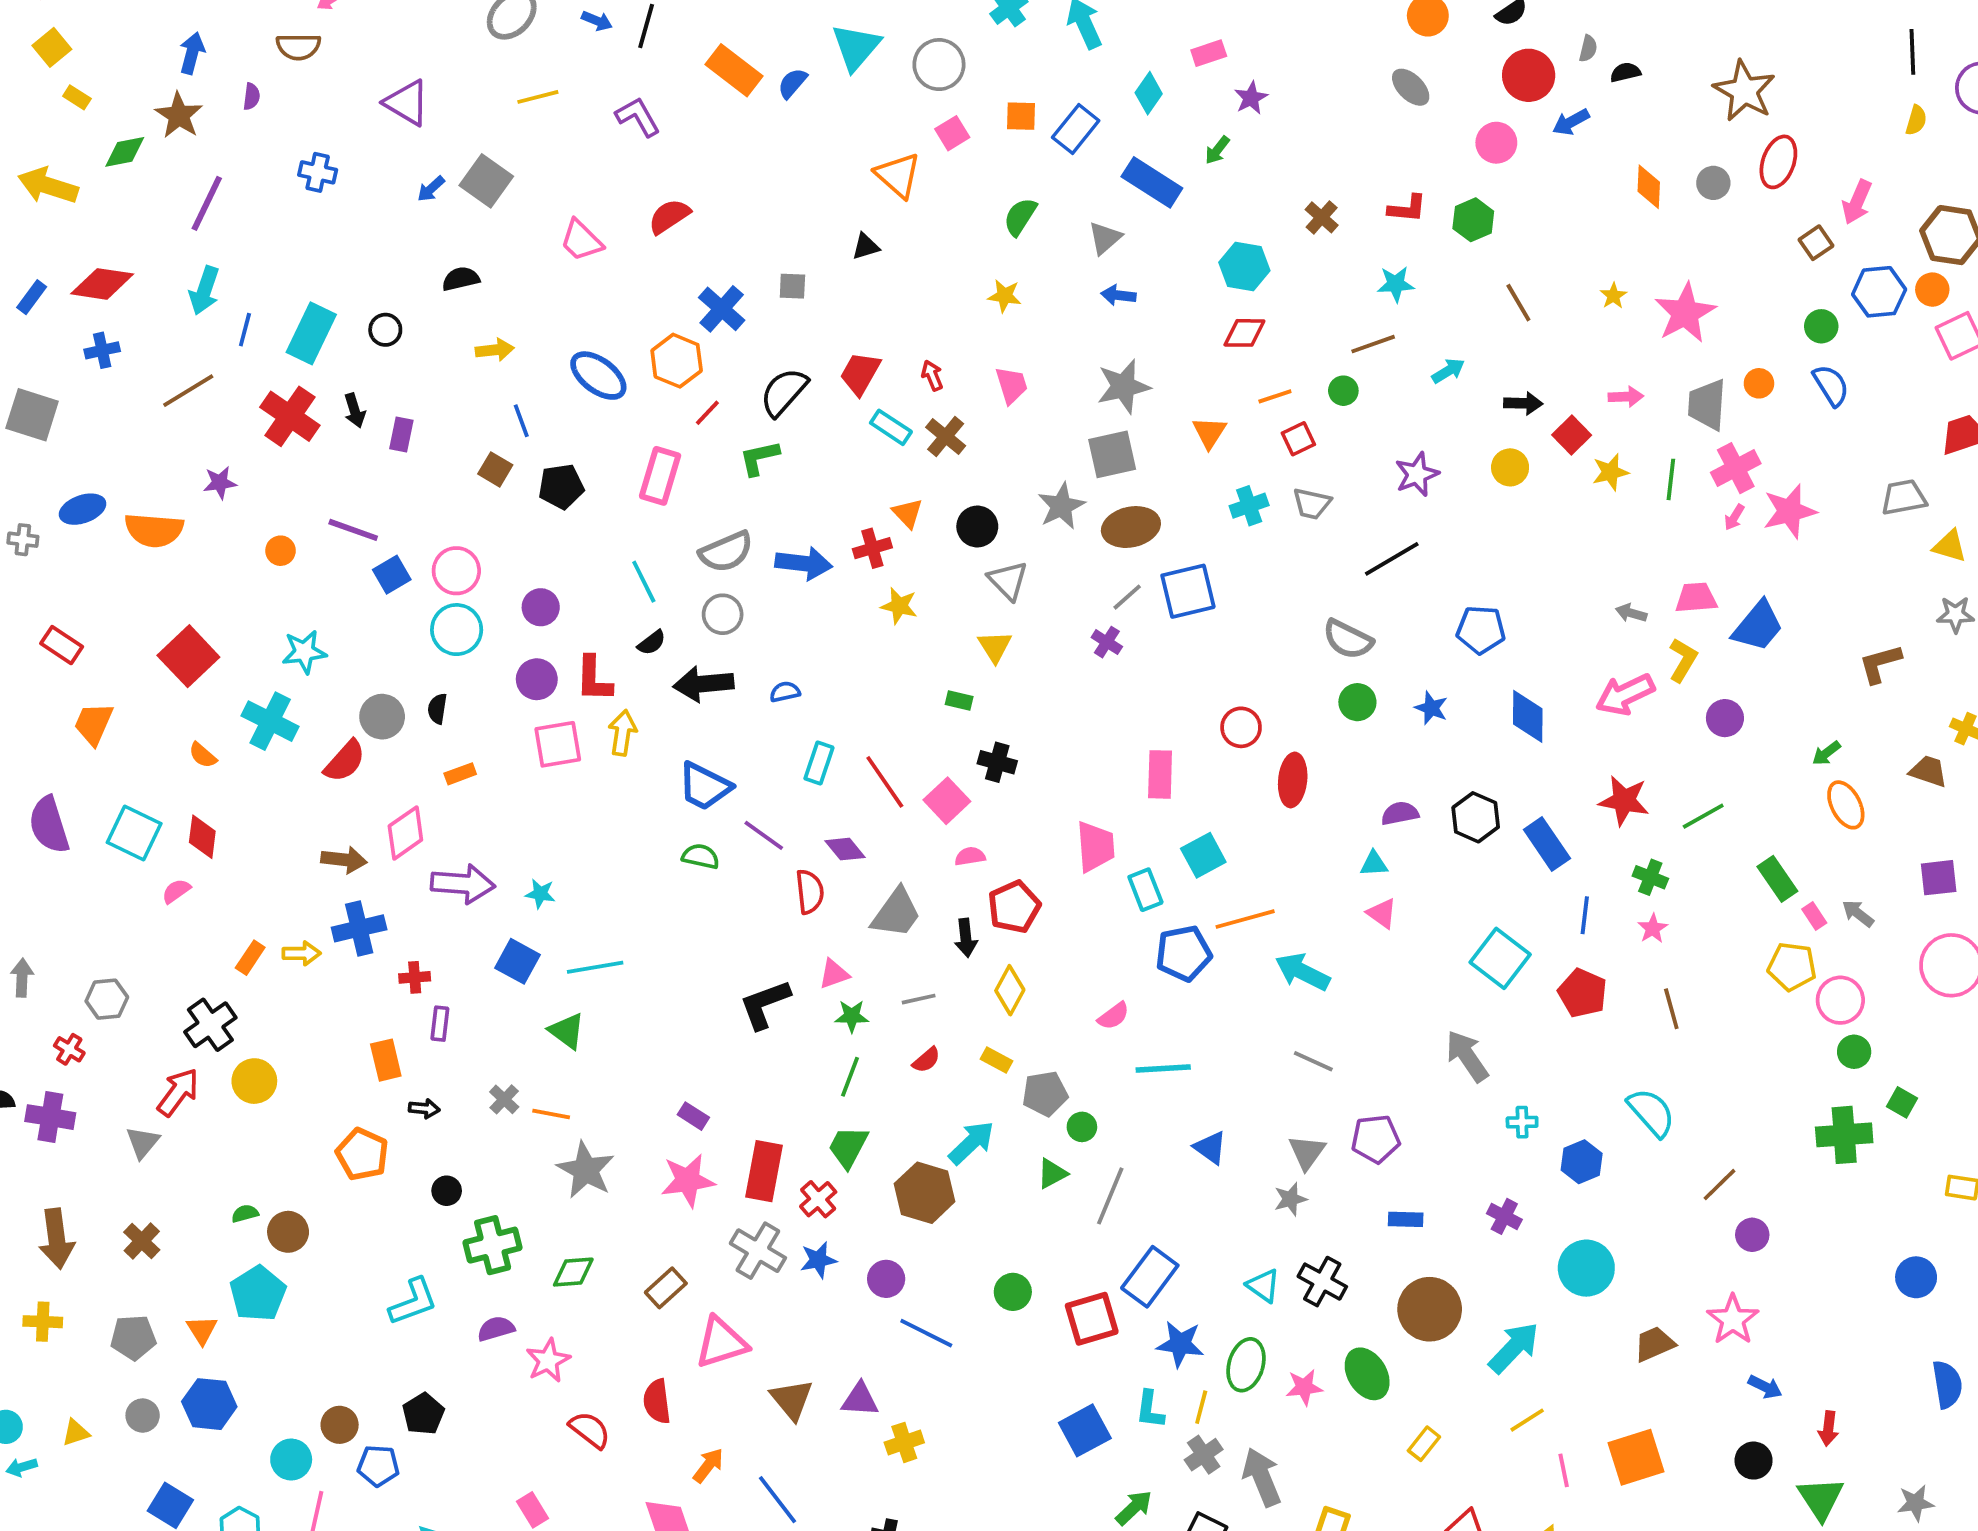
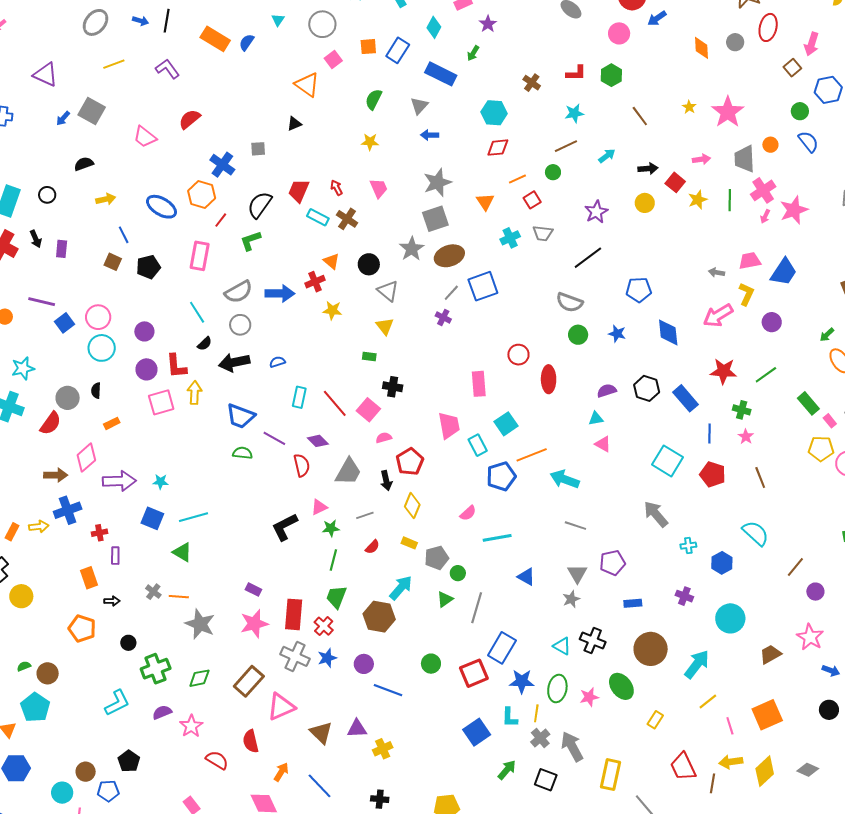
cyan triangle: (856, 47) -> (278, 20), size x0.5
brown rectangle: (666, 1288) -> (249, 681), size x1.4

